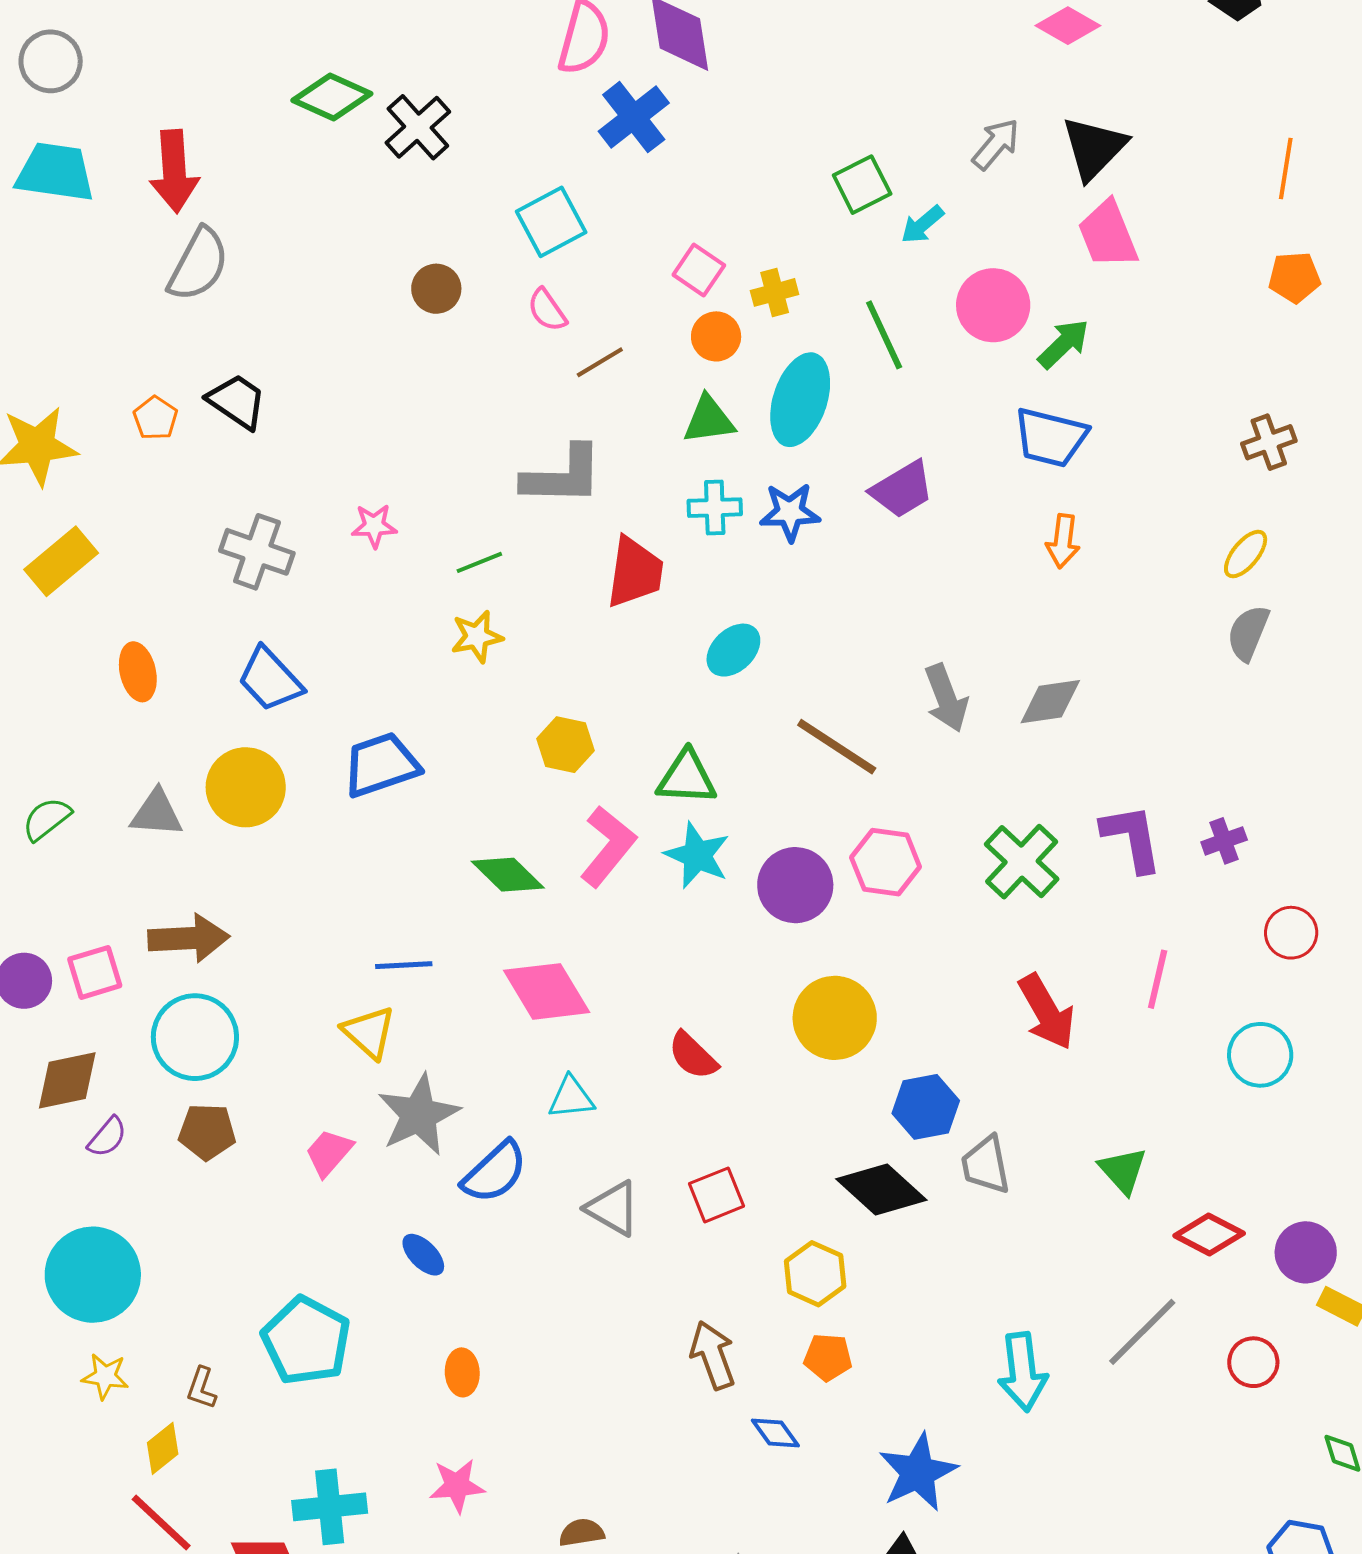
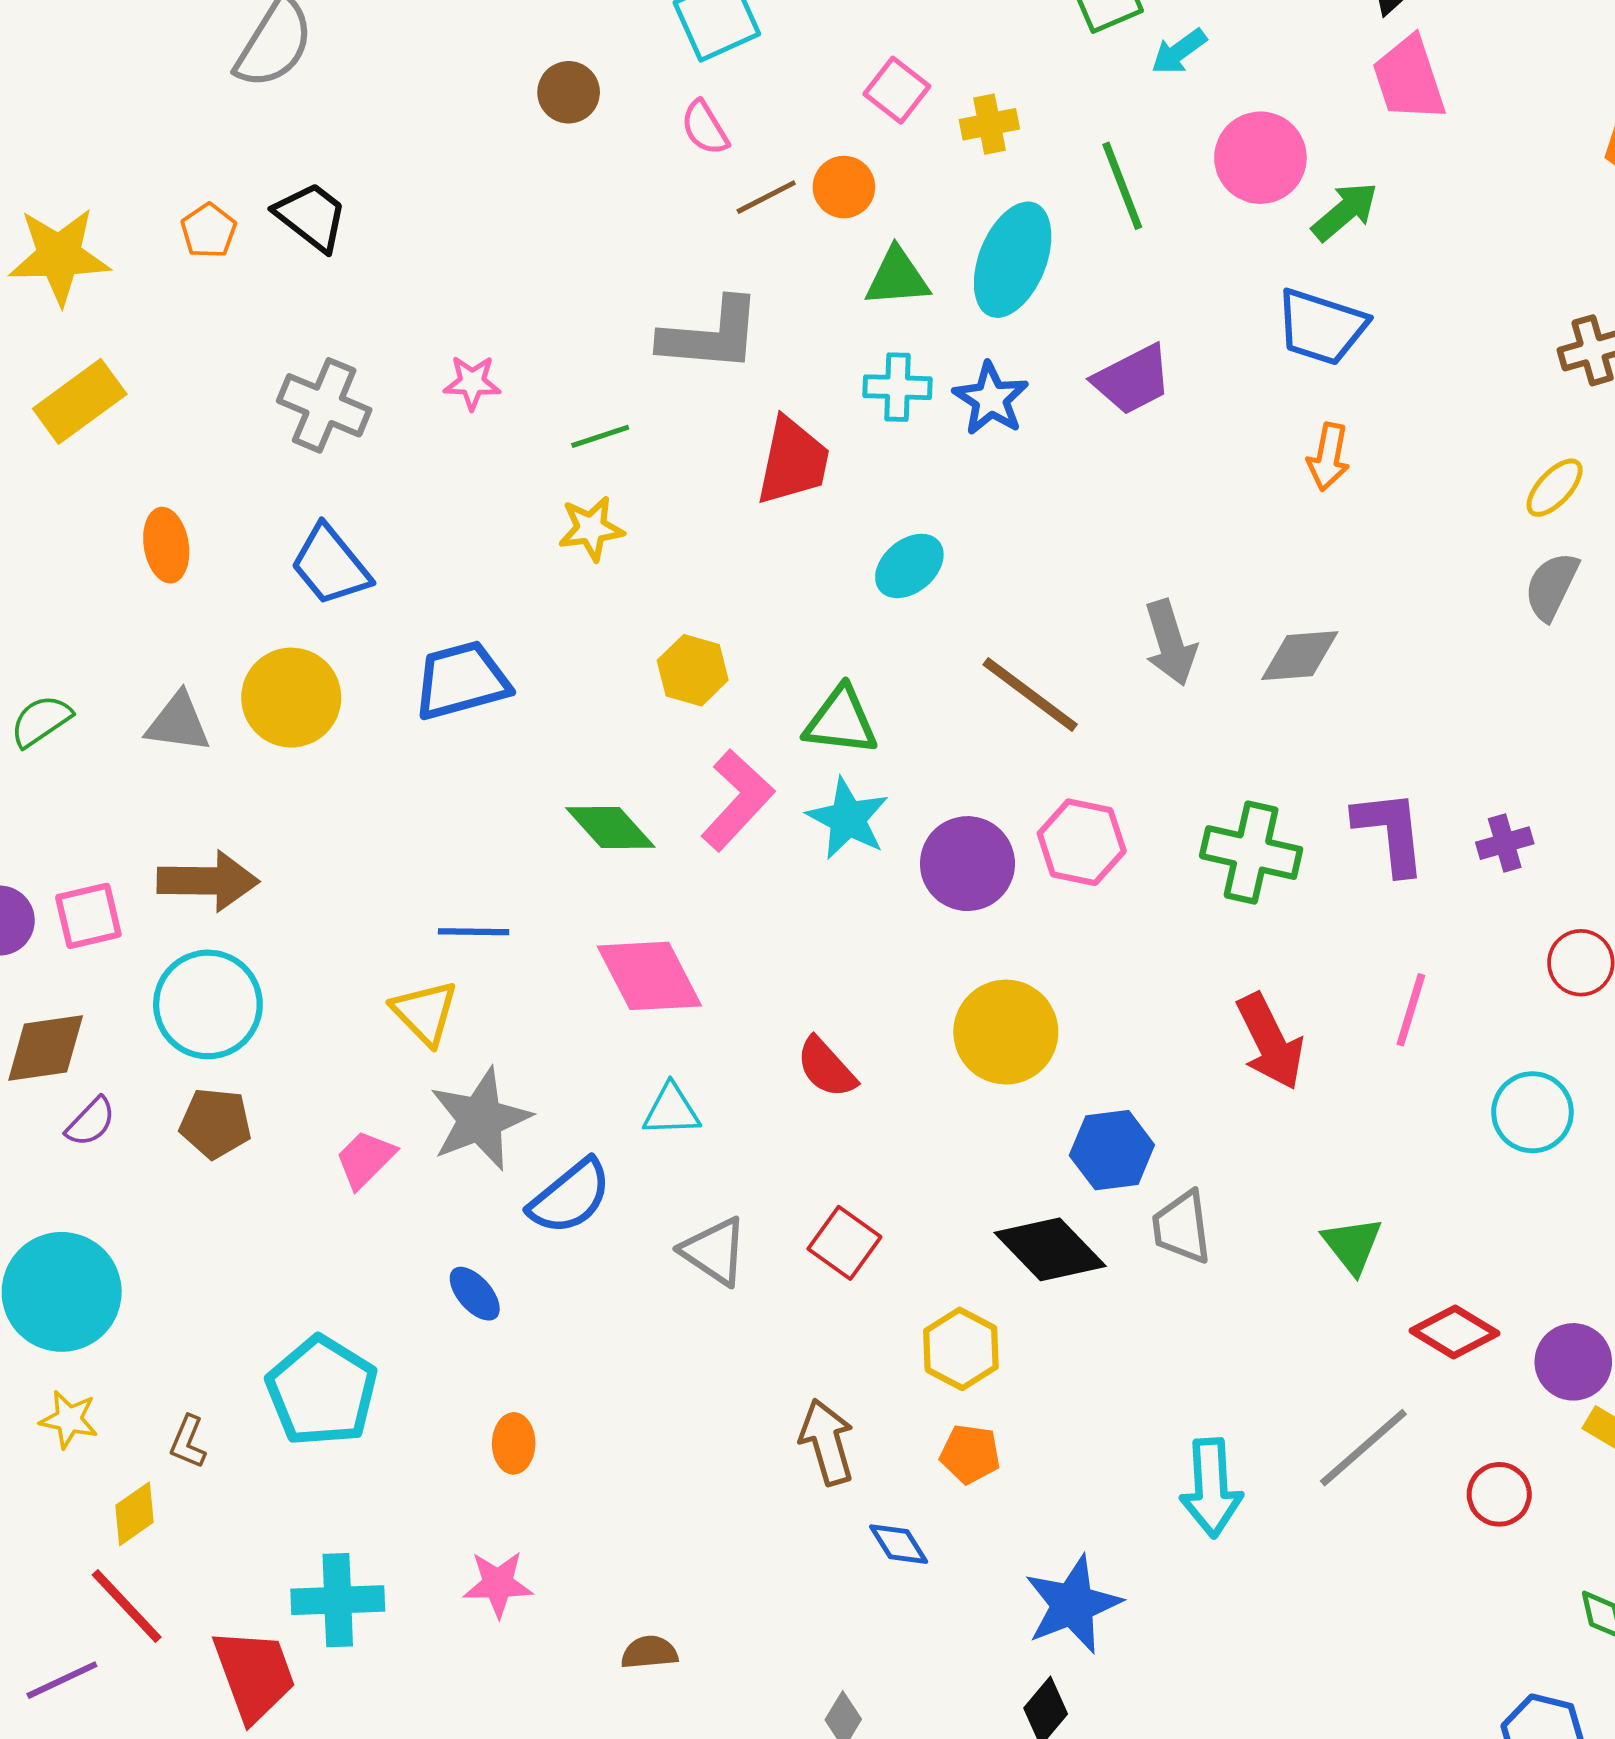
orange circle: (716, 336) -> (844, 187), moved
blue star: (790, 512) -> (991, 399), turned 30
green cross: (1022, 862) -> (1251, 853), turned -34
red square: (716, 1195) -> (844, 1243), turned -36

